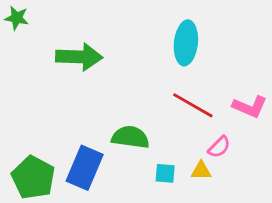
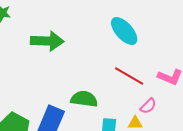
cyan ellipse: (186, 43) -> (124, 31), turned -48

